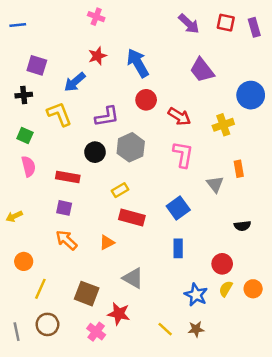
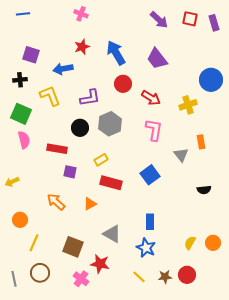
blue line: (18, 25) -> (23, 14), moved
purple trapezoid: (202, 70) -> (157, 59), moved
blue arrow: (75, 82) -> (63, 69), turned 30
green square: (25, 135) -> (21, 114), size x1.5
purple square: (64, 208) -> (70, 172), moved
blue rectangle: (178, 248) -> (150, 222), moved
red circle: (222, 264) -> (187, 275), moved
blue star: (196, 295) -> (146, 248), moved

